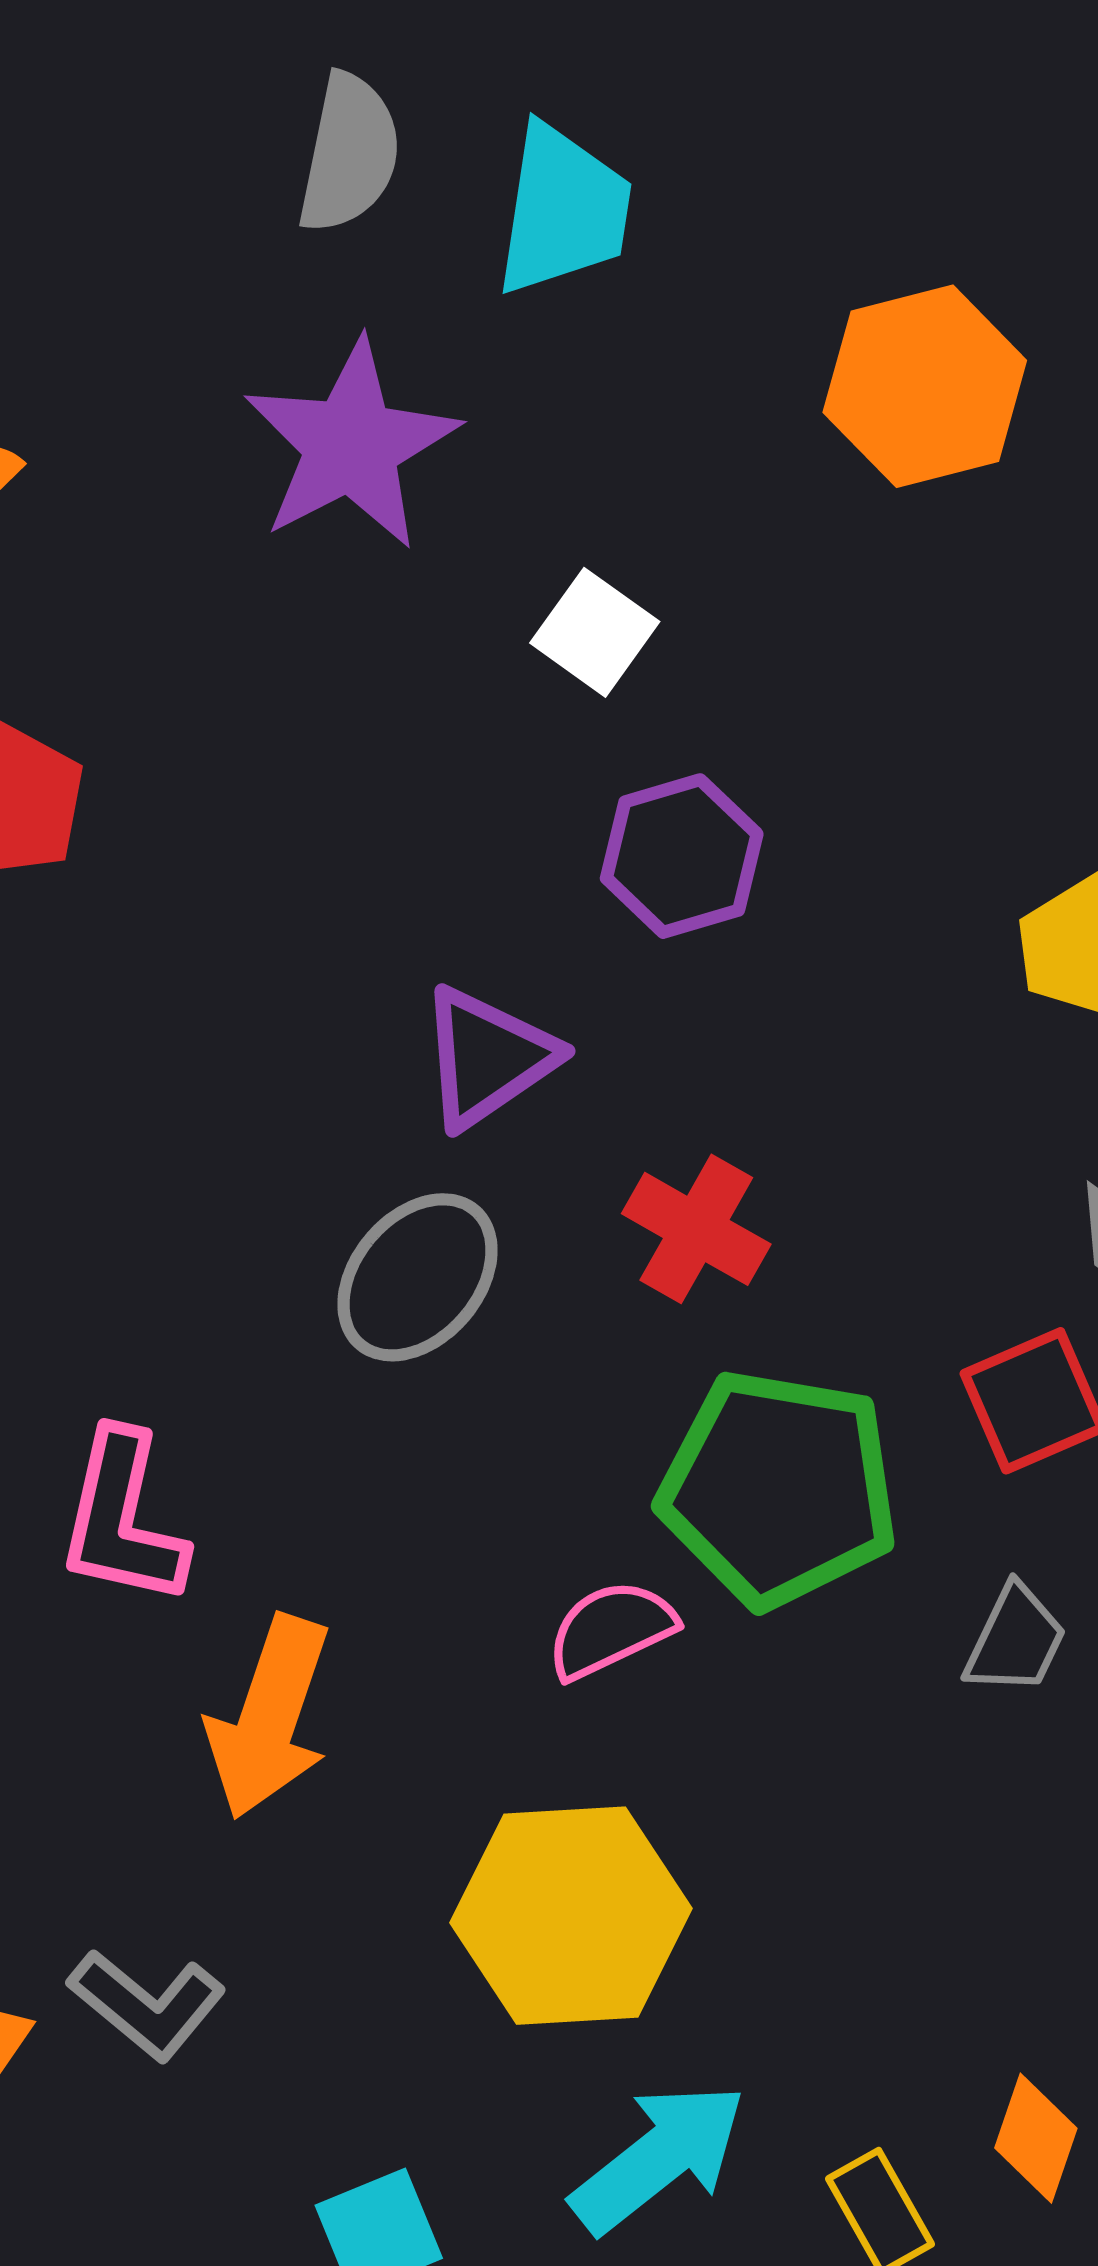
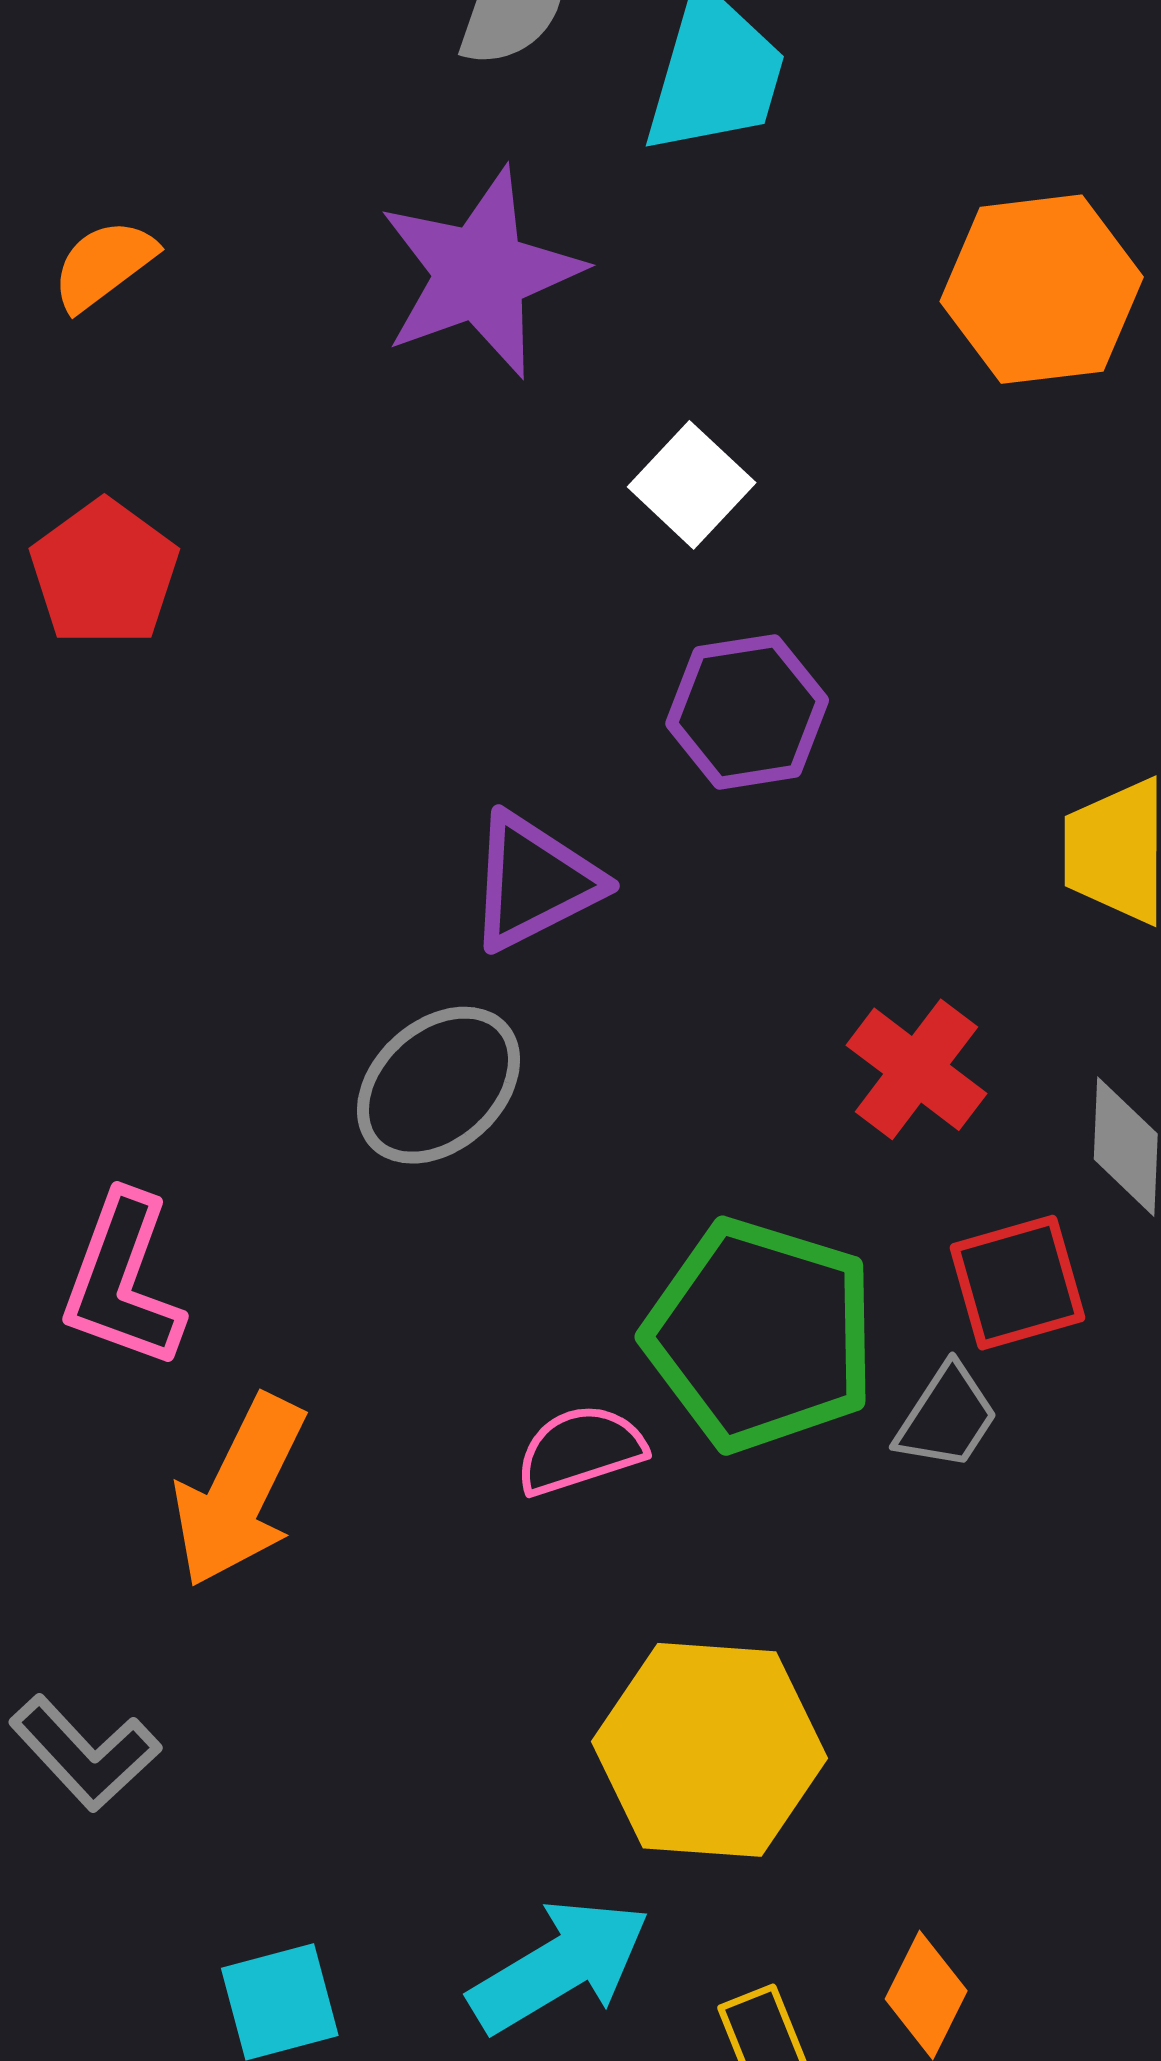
red cross: (696, 1229) -> (916, 1069), moved
gray trapezoid: (1015, 1640) -> (947, 1417), moved
yellow hexagon: (571, 1916) -> (710, 1750), moved

